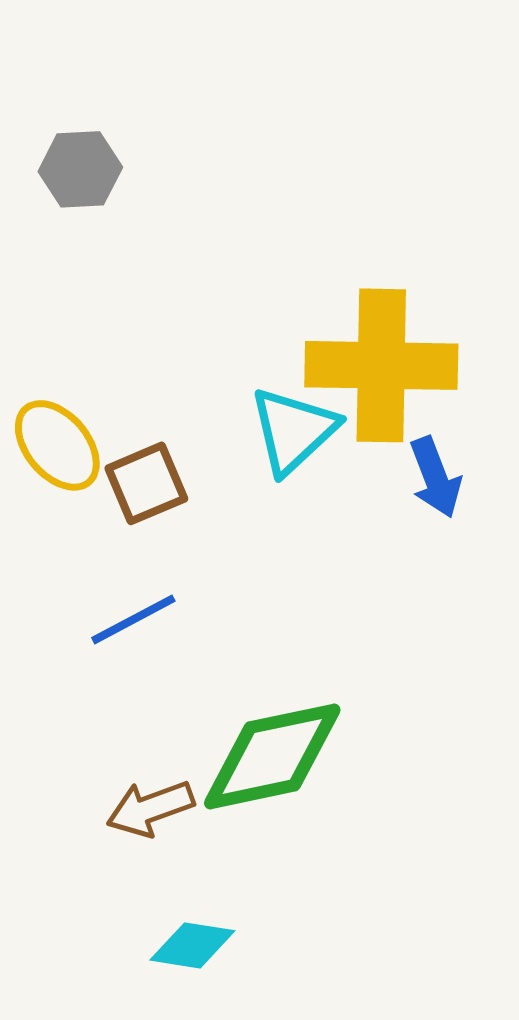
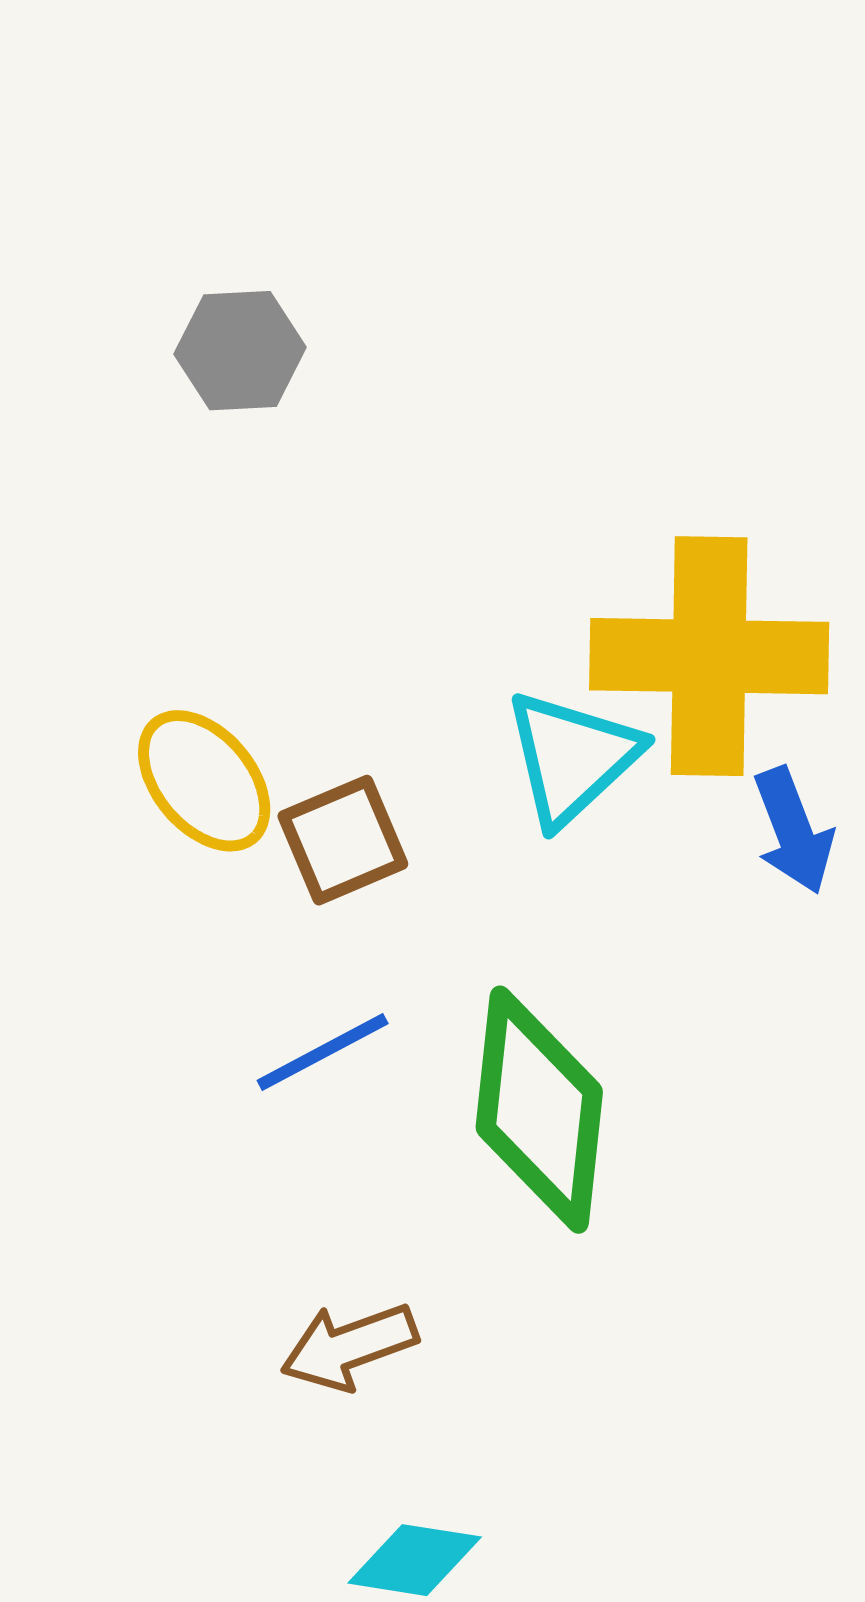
green diamond: (272, 756) -> (539, 1110), moved, turned -72

